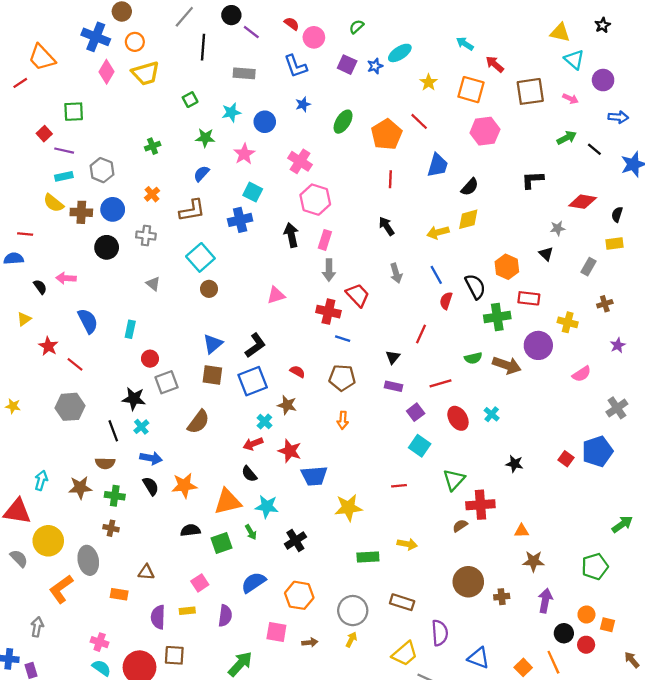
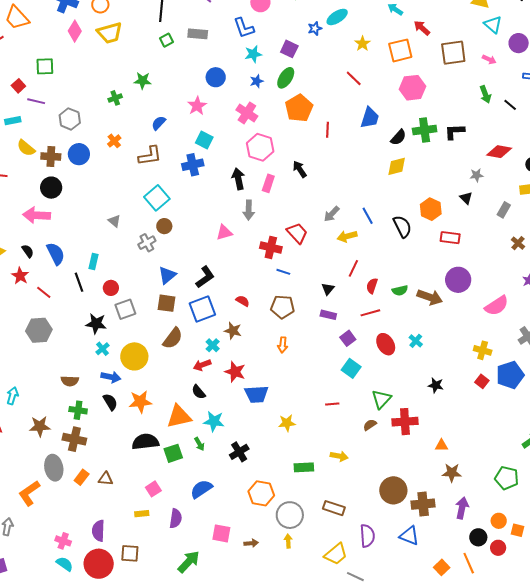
purple square: (347, 65) -> (289, 49), moved
orange square: (471, 90) -> (400, 50), turned -30
green square: (190, 100) -> (167, 40), moved
blue star: (303, 104) -> (257, 81), moved
cyan star: (231, 112) -> (253, 54), moved
orange pentagon: (387, 134) -> (299, 108), moved
green star: (205, 138) -> (143, 81), moved
green arrow: (567, 138) -> (485, 94), turned 96
cyan rectangle: (64, 176) -> (13, 121), moved
black arrow: (387, 226) -> (300, 169), moved
yellow arrow: (438, 232) -> (347, 236), moved
gray cross: (146, 236) -> (147, 243), moved, turned -36
black circle: (107, 247) -> (51, 188), moved
gray arrow: (329, 270) -> (249, 210), moved
gray arrow: (396, 273) -> (332, 214), turned 60
pink arrow: (66, 278) -> (37, 215), size x1.5
black semicircle: (40, 287) -> (28, 251), moved
red semicircle: (446, 301) -> (372, 286), moved
brown cross: (605, 304) -> (518, 243), turned -32
green cross: (497, 317) -> (425, 130), moved
yellow cross: (568, 322) -> (483, 350), moved
pink semicircle: (582, 374) -> (497, 306), size x1.4
brown semicircle: (198, 422) -> (173, 338), moved
black line: (113, 431) -> (79, 282), moved
brown star: (80, 488) -> (40, 426), moved
yellow star: (348, 508) -> (287, 423), size x0.7
brown semicircle: (460, 526) -> (370, 425), moved
brown cross: (111, 528) -> (74, 439), size x1.6
black semicircle: (190, 530) -> (145, 442), size x1.5
yellow circle: (48, 541) -> (134, 356), moved
green pentagon: (595, 567) -> (507, 478), turned 30
orange rectangle: (119, 594) -> (82, 477), moved, turned -63
orange hexagon: (299, 595) -> (261, 493), moved
brown cross: (502, 597) -> (423, 504), size x1.6
purple semicircle: (158, 617) -> (98, 531), moved
yellow arrow: (351, 640) -> (288, 541), turned -32
blue triangle: (479, 658) -> (409, 536), moved

